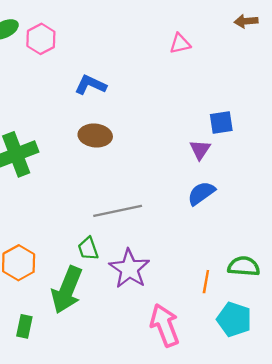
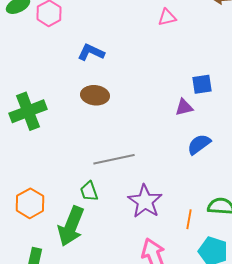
purple triangle: (200, 150) -> (184, 107), turned 42
blue semicircle: (201, 193) -> (199, 144), moved
purple star: (129, 269) -> (145, 201), moved

